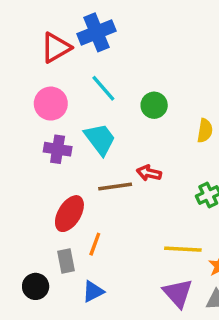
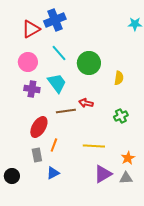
green circle: (154, 105) -> (89, 63), size x1.5
yellow line: (183, 249) -> (94, 146), moved
black circle: (36, 286) -> (12, 176), moved
purple triangle: (178, 293) -> (103, 174), turned 42

